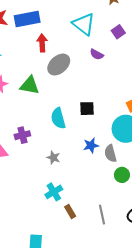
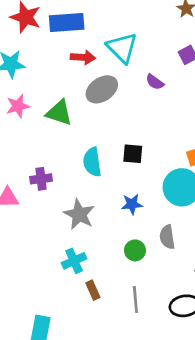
cyan triangle: (84, 24) -> (122, 48), moved
red arrow: (42, 43) -> (83, 57), turned 90
gray semicircle: (110, 153) -> (167, 237), moved
gray star: (53, 158) -> (79, 214), size x1.6
green circle: (122, 175) -> (135, 250), moved

